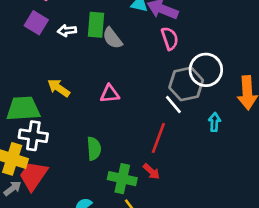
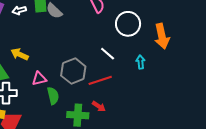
gray hexagon: (186, 84) -> (73, 71), moved
pink triangle: (110, 94) -> (39, 79), moved
red line: (158, 138) -> (100, 80), turned 60

